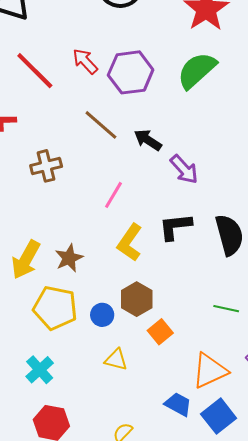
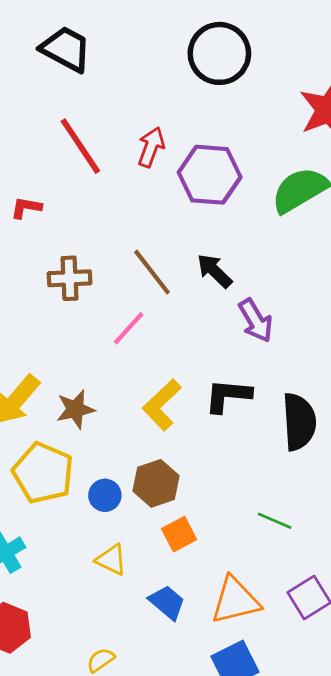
red arrow: (85, 61) -> (151, 147), turned 52
brown line: (101, 125) -> (152, 272), moved
pink line: (113, 195) -> (129, 328), moved
blue trapezoid: (178, 404) -> (167, 602), moved

